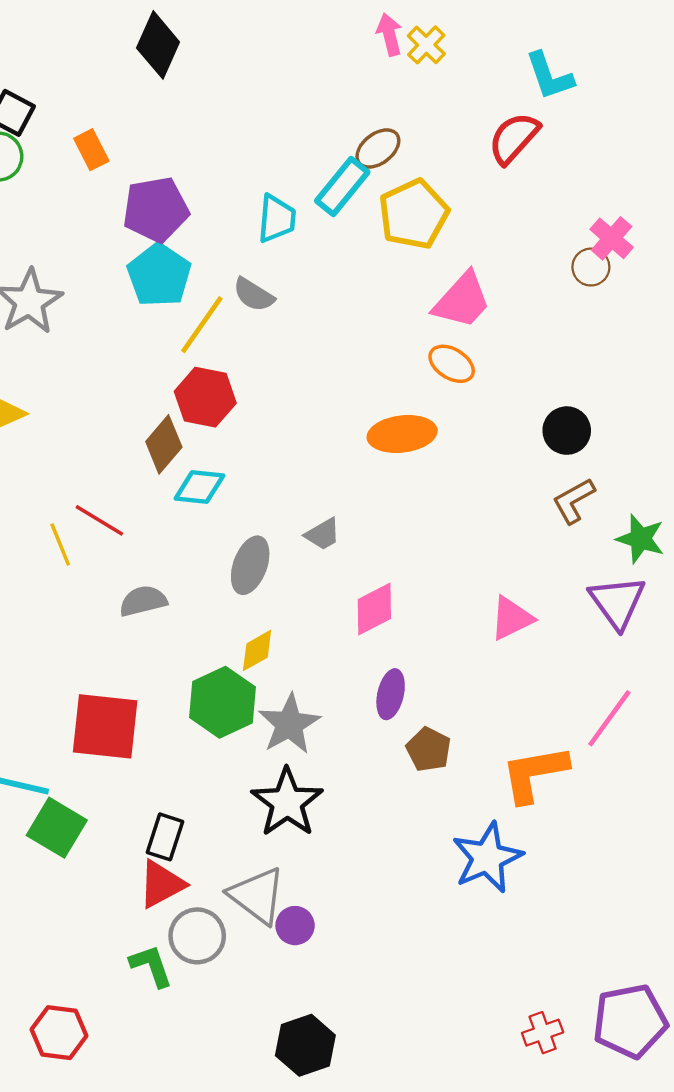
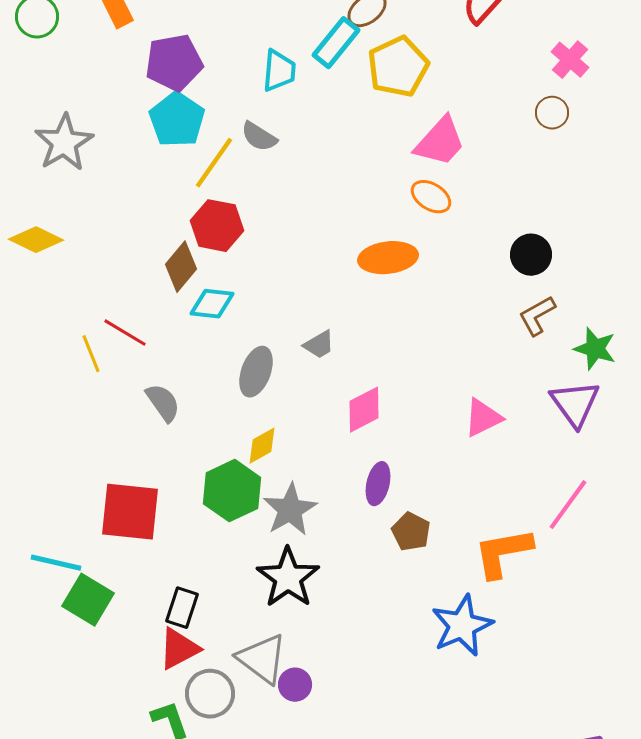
pink cross: (612, 238) -> (570, 60), moved
gray semicircle: (143, 601) -> (163, 403), turned 69

